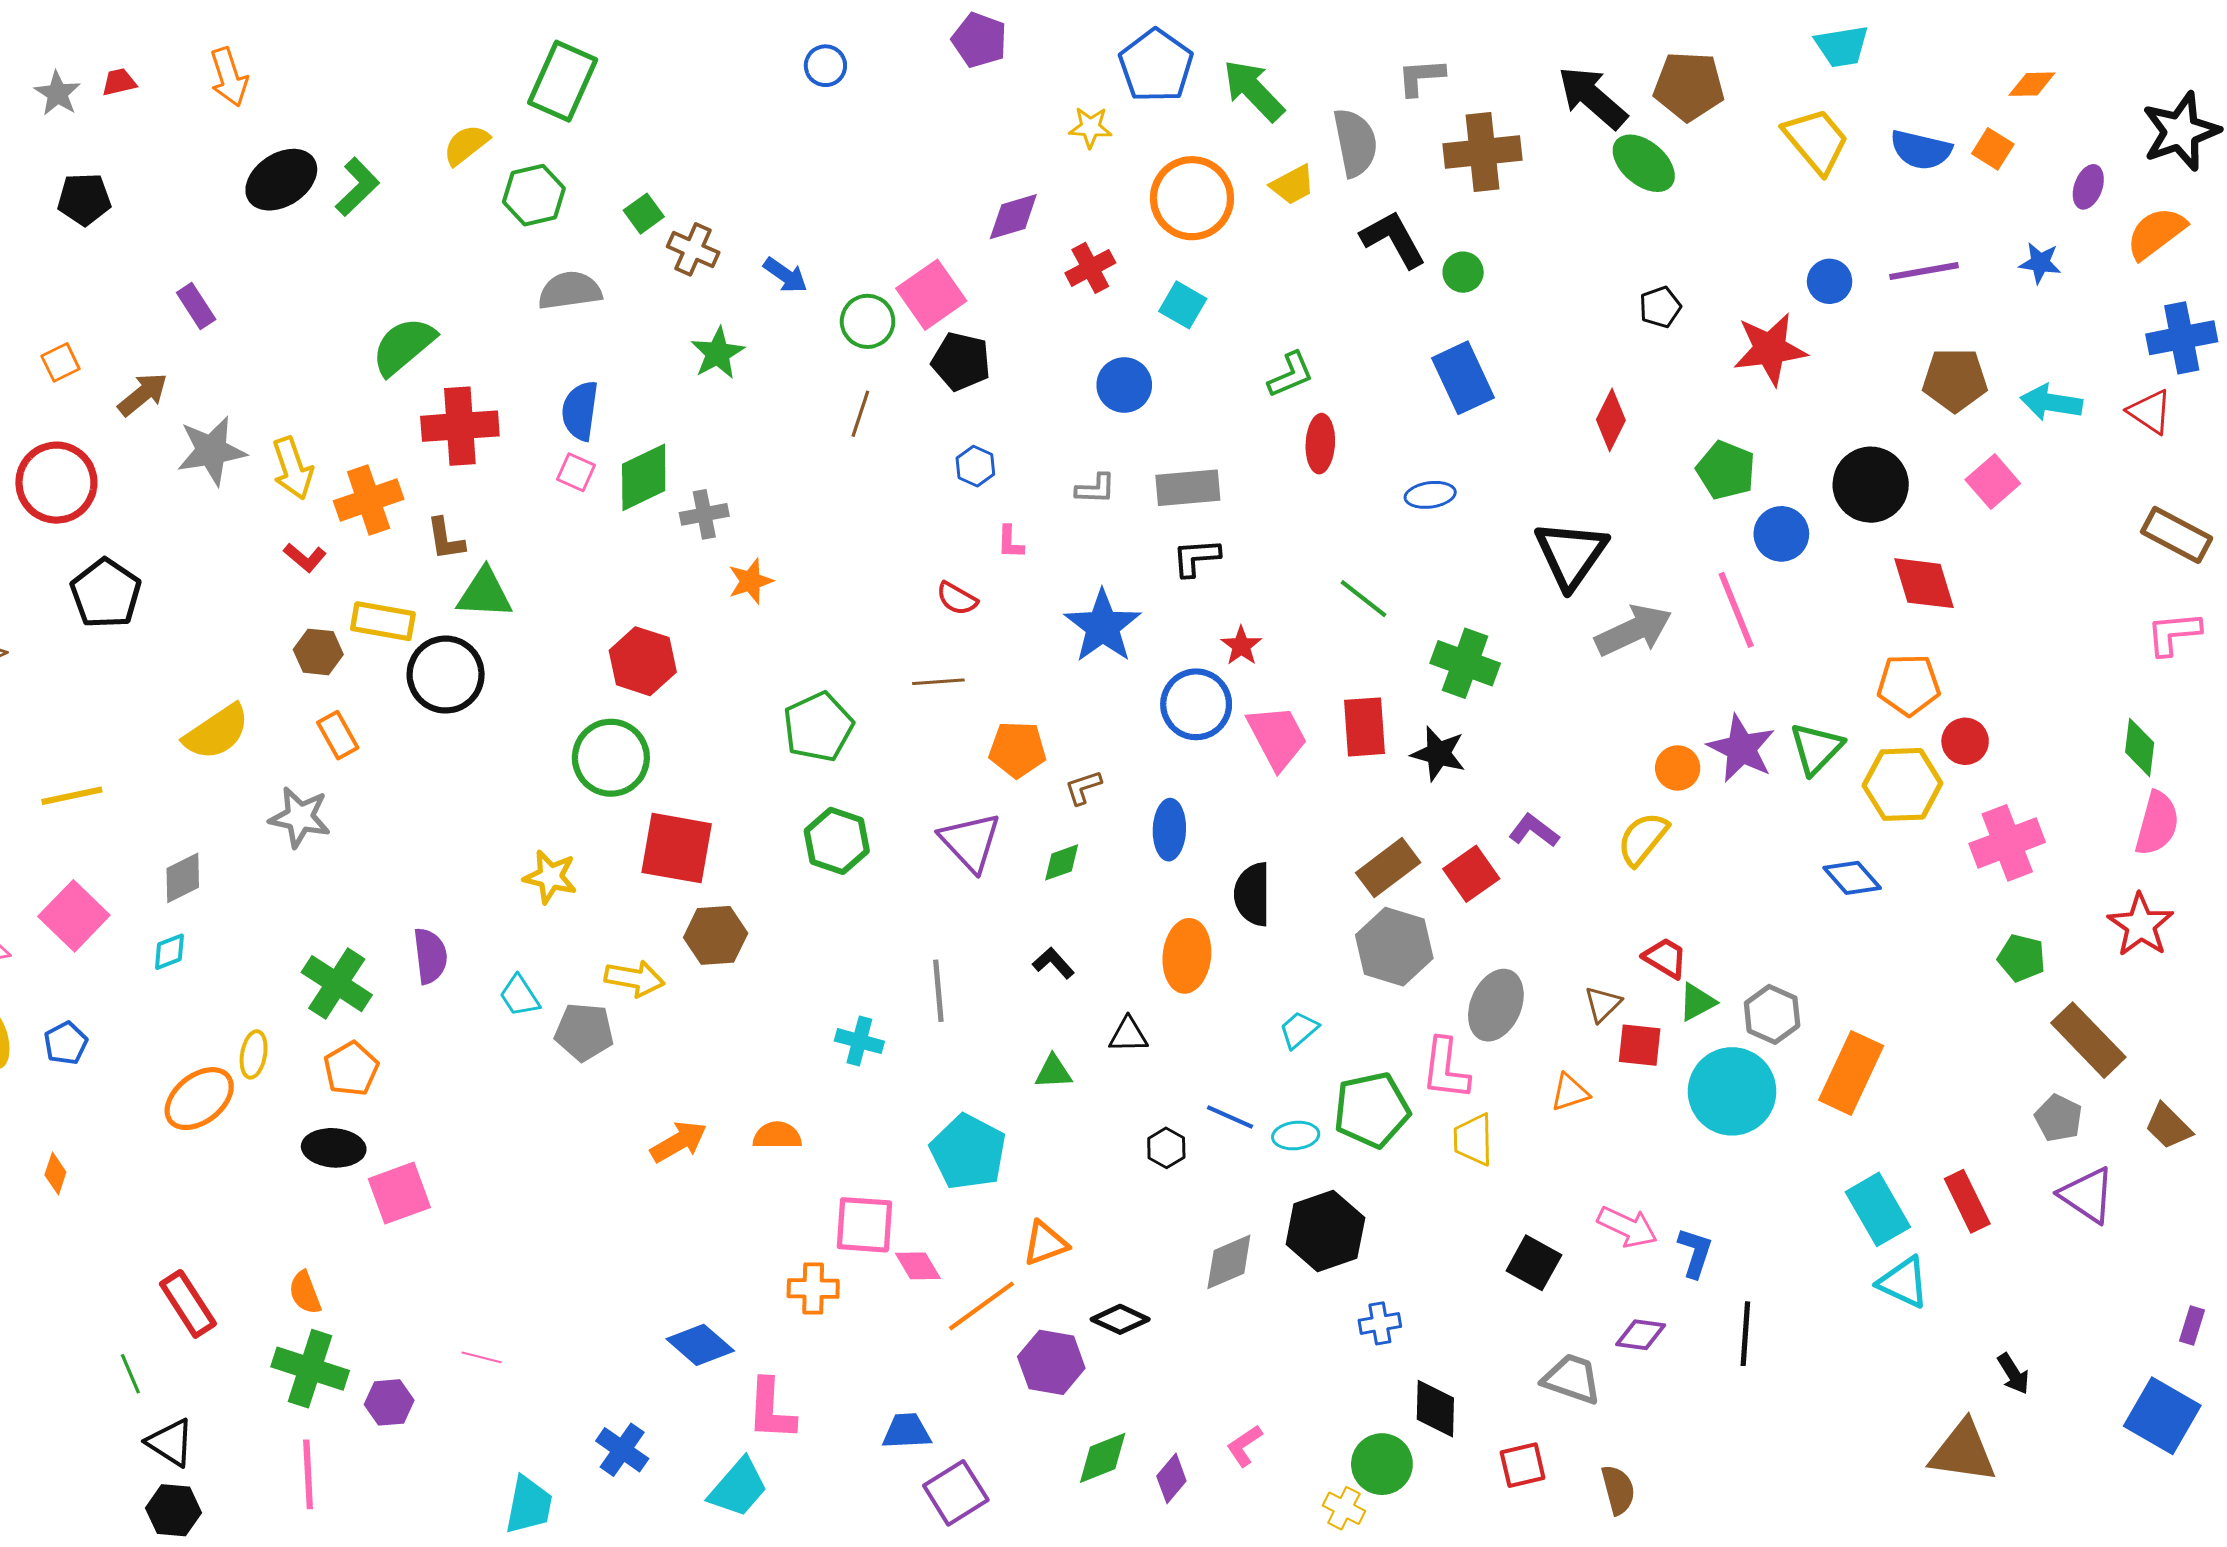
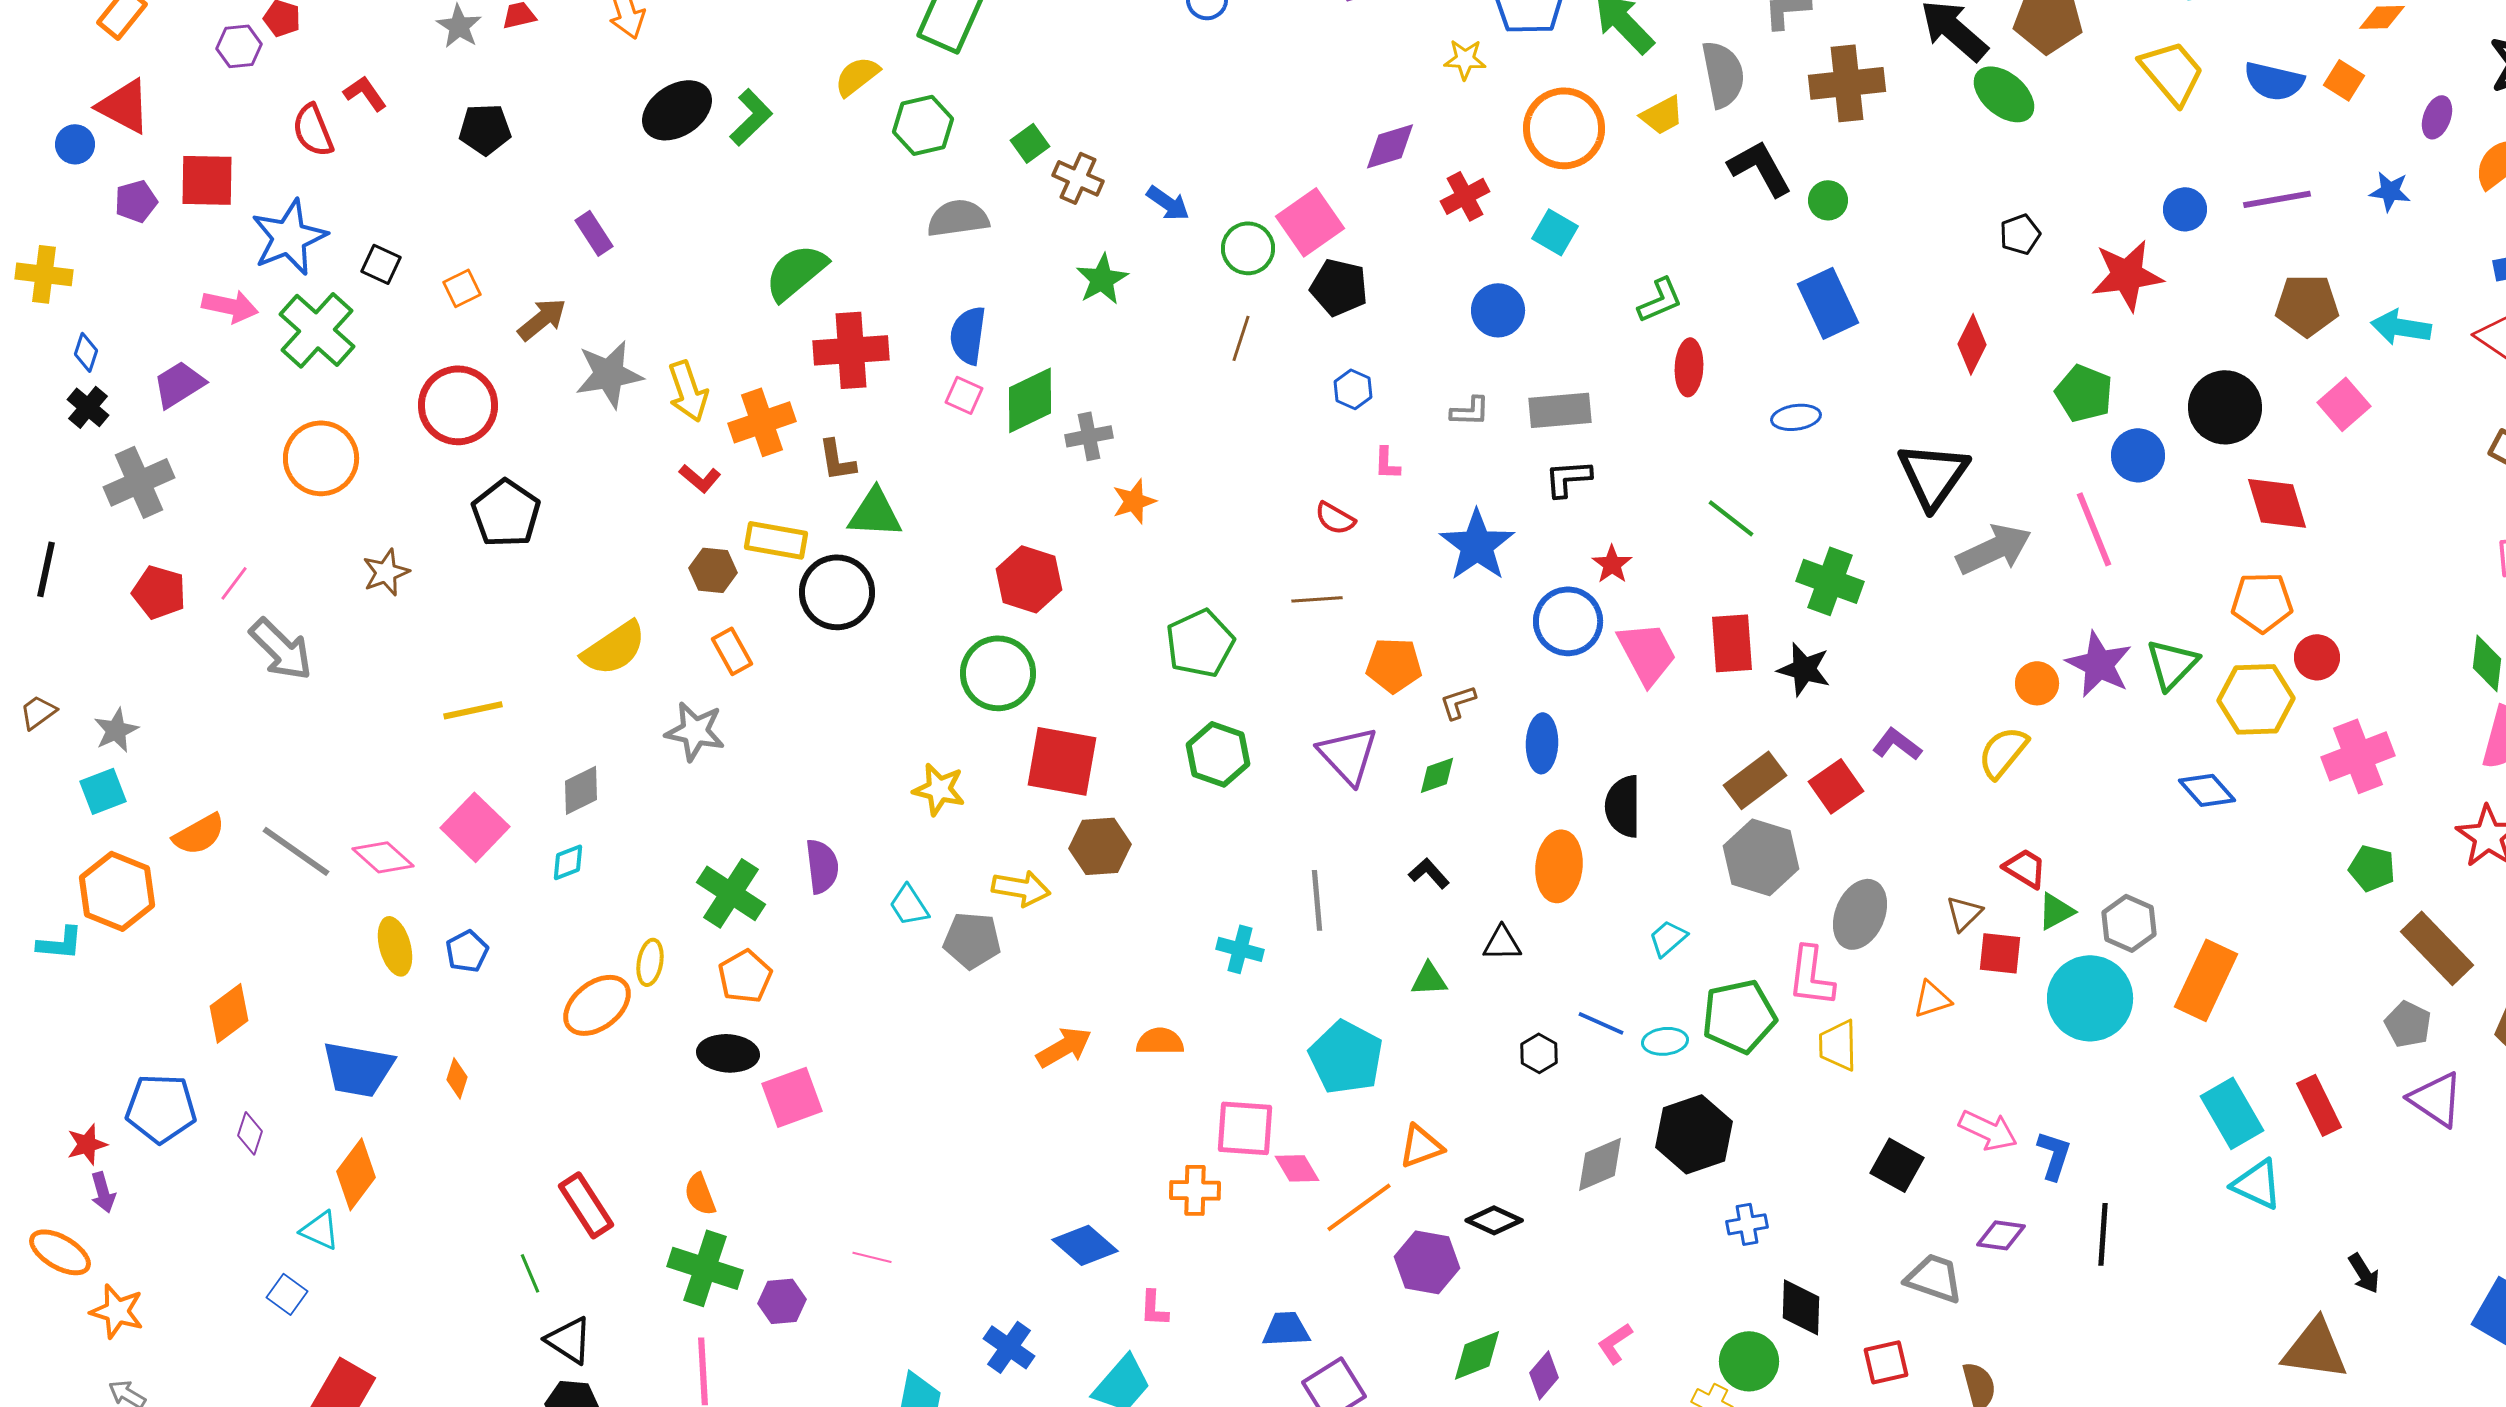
pink L-shape: (771, 1410) -> (1154, 1308), size x0.6

